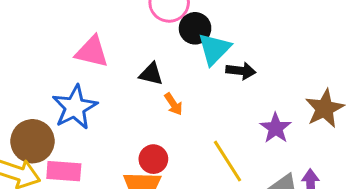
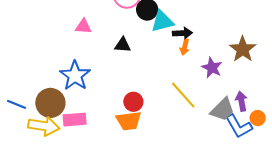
cyan triangle: (214, 49) -> (162, 21), turned 40
pink triangle: (92, 52) -> (83, 26), moved, size x0.7
orange arrow: (173, 104) -> (185, 47), moved, turned 56

